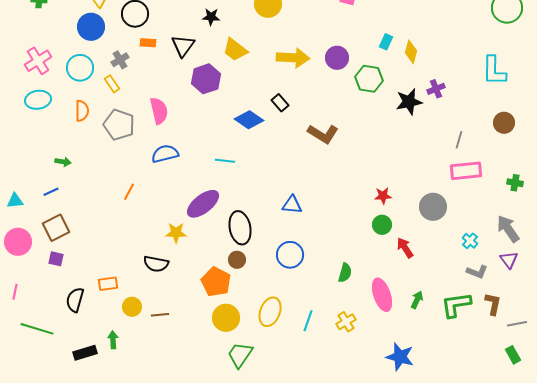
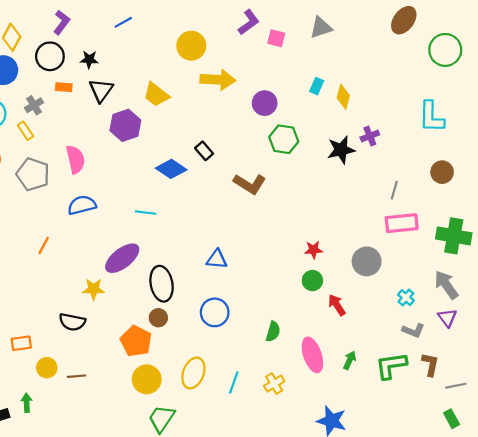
black star: (211, 17) -> (89, 60), moved
yellow arrow: (293, 58) -> (218, 80), moved
green hexagon: (369, 79) -> (284, 139), moved
green cross: (515, 183) -> (454, 236), size x2.0

